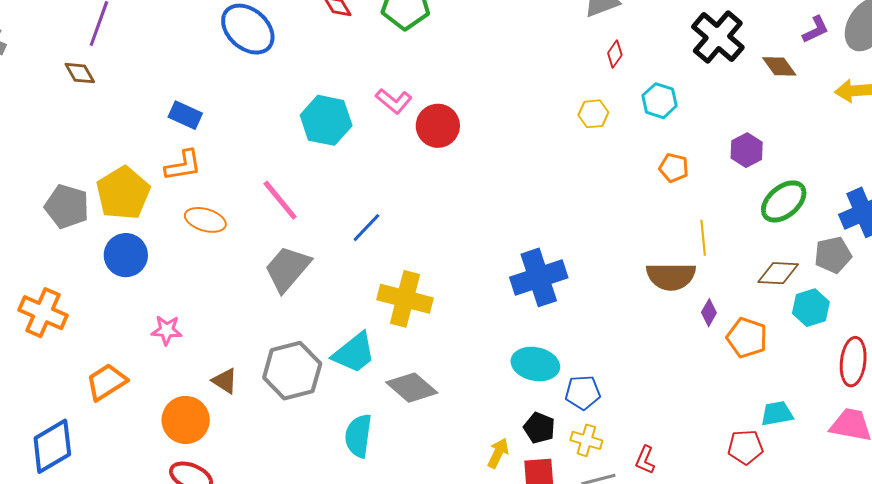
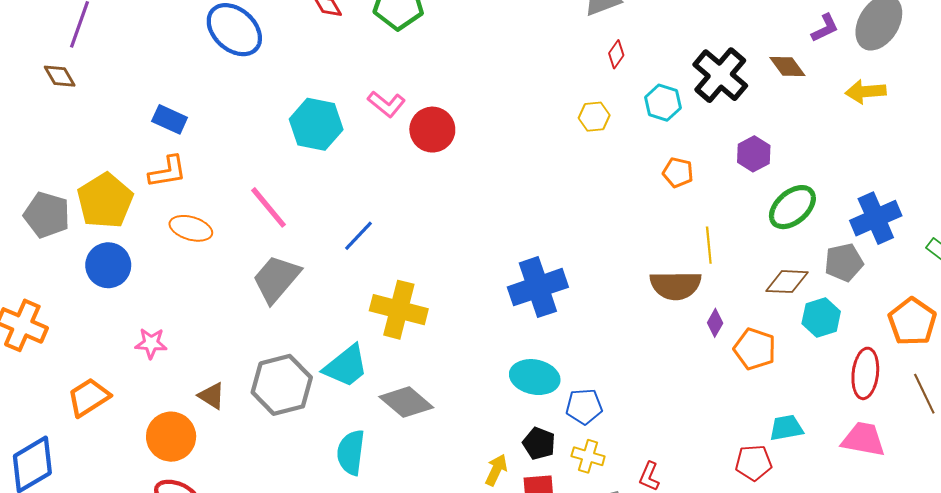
black cross: (718, 37) -> (720, 75), moved

